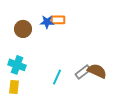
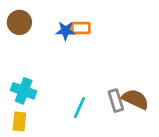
brown circle: (23, 29) -> (19, 22), moved
gray rectangle: (83, 72) -> (116, 101), turned -70

